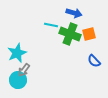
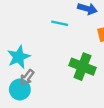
green cross: (70, 34) -> (83, 67), moved

